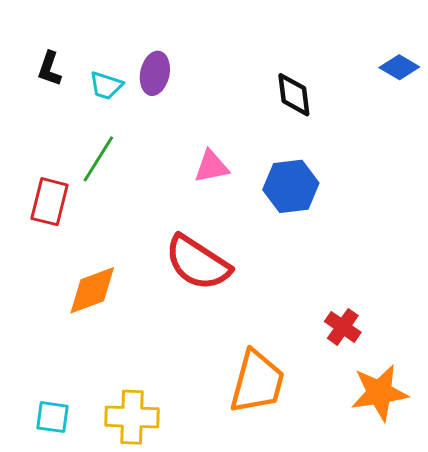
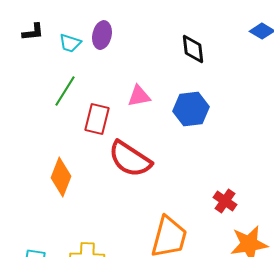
black L-shape: (49, 69) -> (33, 32), turned -115
red rectangle: (49, 202) -> (97, 119), moved
orange diamond: (92, 290) -> (61, 177), turned -48

